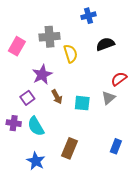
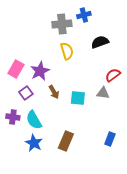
gray cross: (50, 37) -> (62, 24), moved
pink rectangle: (17, 46) -> (16, 69), moved
gray triangle: (108, 98) -> (103, 93), turned 48
blue star: (36, 161) -> (34, 143), moved

